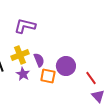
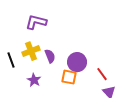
purple star: (23, 74) -> (34, 80), moved
orange square: (48, 76) -> (69, 77), moved

